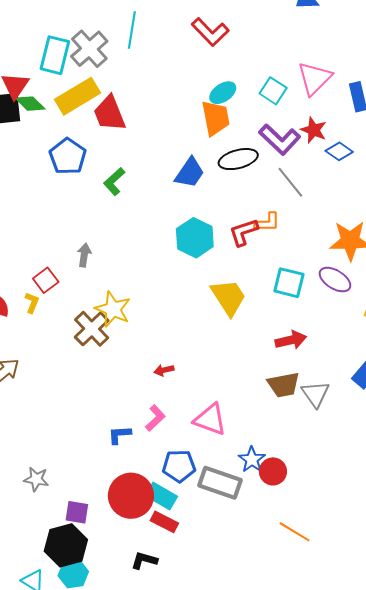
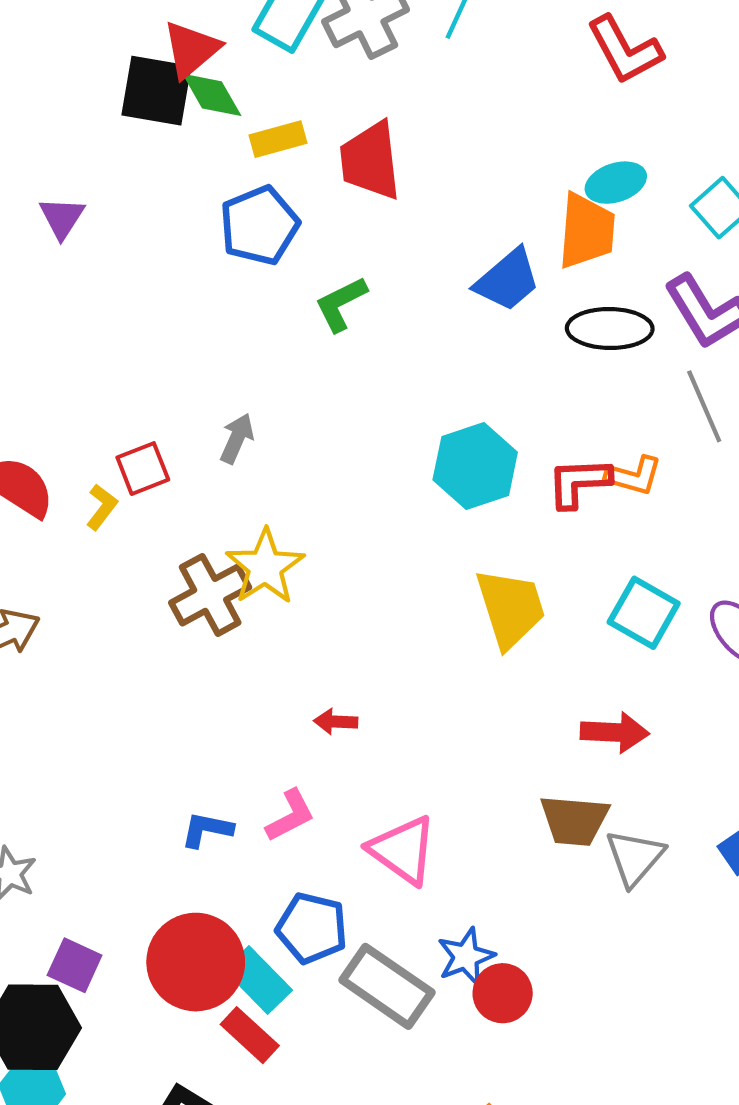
yellow rectangle: (78, 96) -> (278, 139), moved, size x0.6
blue trapezoid: (190, 173) -> (507, 280), moved

